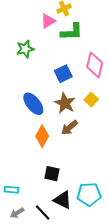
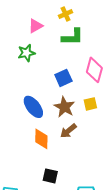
pink triangle: (48, 21) -> (36, 26), moved
yellow square: (91, 100) -> (90, 104), turned 32
orange diamond: (42, 136) -> (41, 139), turned -30

